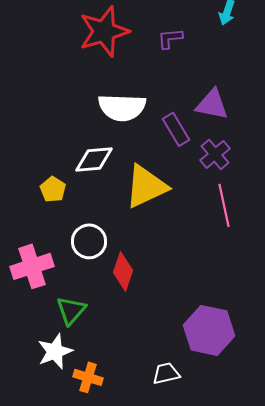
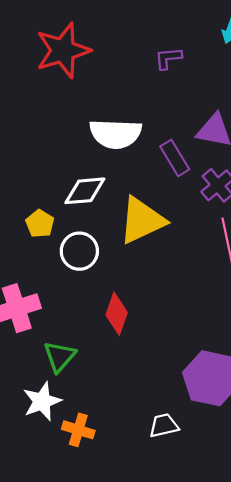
red star: (104, 31) -> (63, 50), moved
white circle: (89, 241) -> (79, 251), moved

